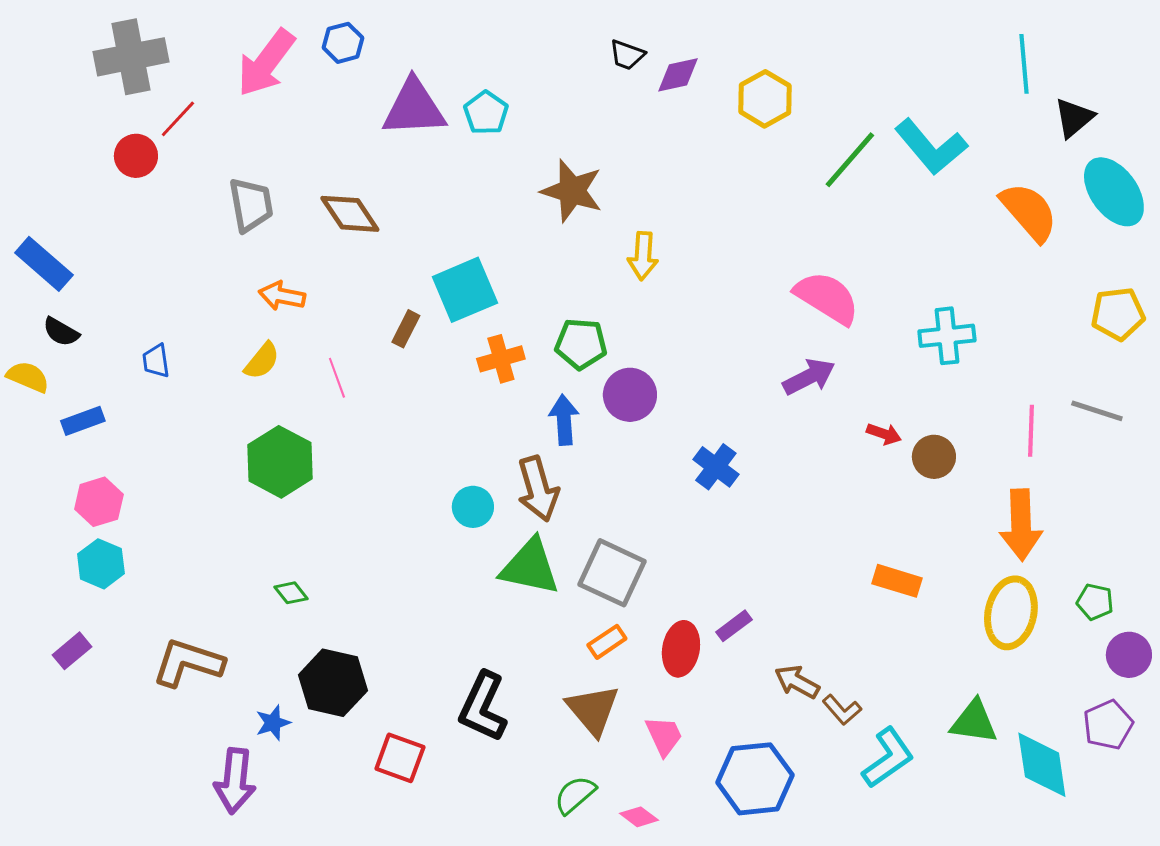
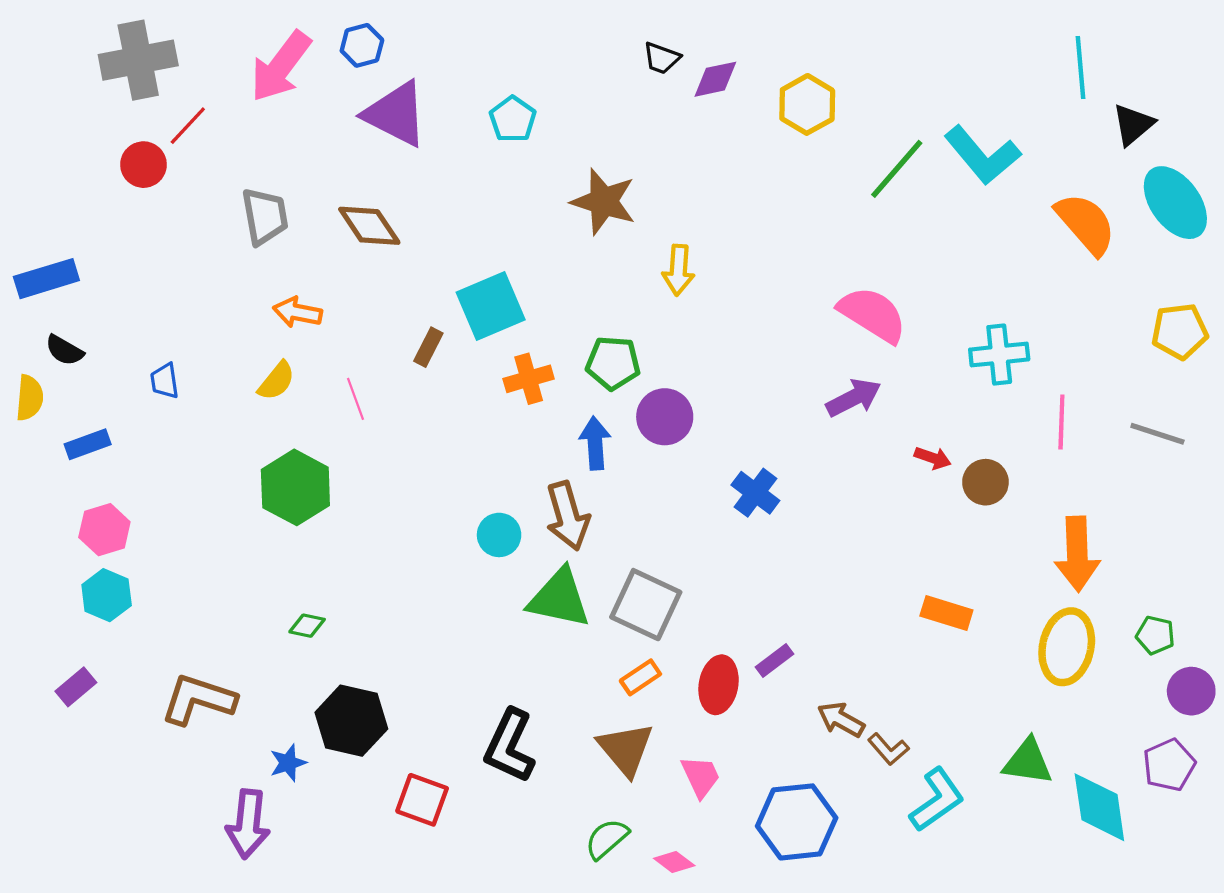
purple triangle: (414, 108) -> (396, 114), moved, turned 30
blue rectangle: (44, 264) -> (46, 279), turned -58
yellow semicircle: (28, 377) -> (30, 398), turned 72
pink line: (1031, 431) -> (1061, 422), moved
green diamond: (291, 593) -> (307, 626), turned -40

